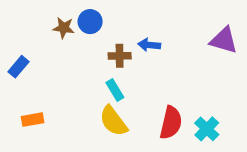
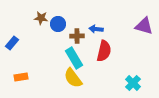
blue circle: (90, 22) -> (58, 24), moved
cyan rectangle: (115, 90) -> (74, 58), size x1.5
red semicircle: (171, 123) -> (104, 51), moved

